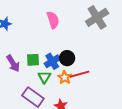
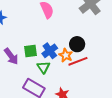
black circle: (67, 58) -> (77, 44), moved
orange star: (65, 77) -> (66, 55), moved

